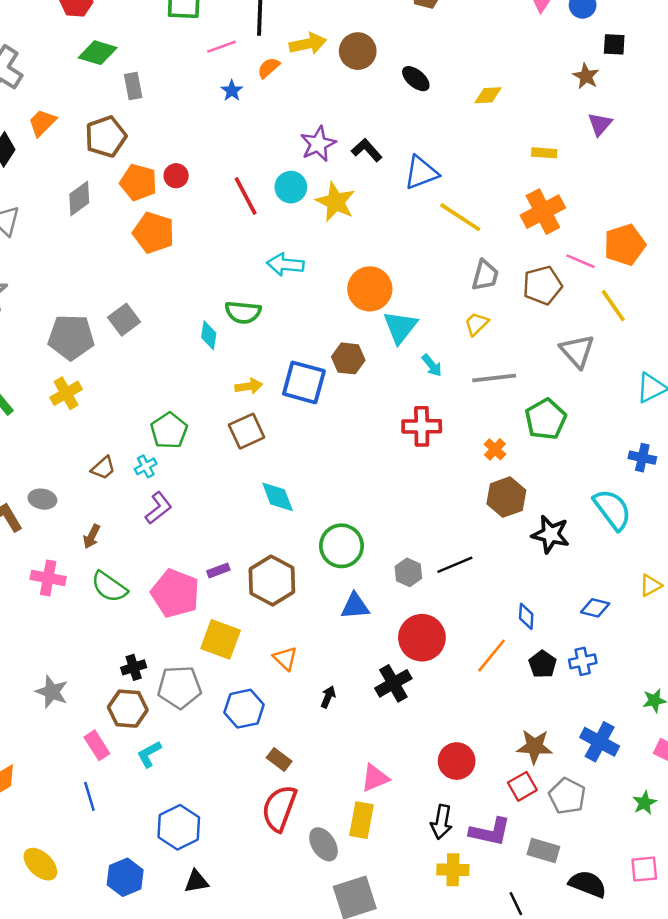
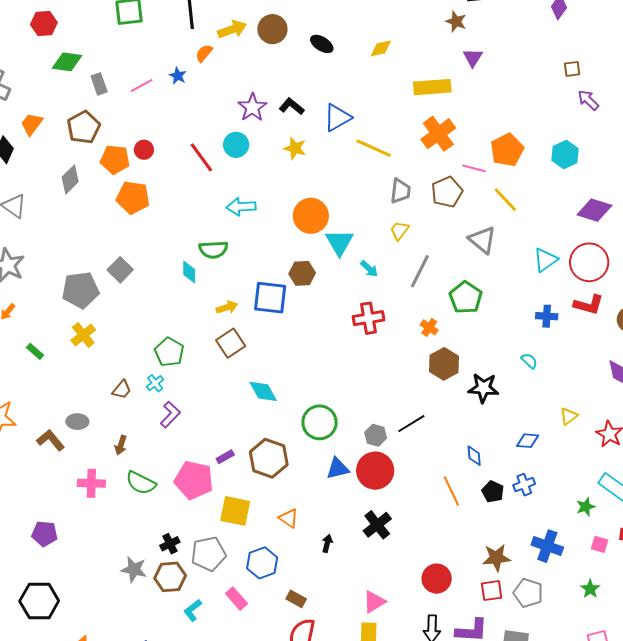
pink line: (222, 47) -> (142, 85), moved
yellow rectangle: (544, 153) -> (432, 87), size x1.8
yellow star: (336, 202) -> (295, 148), moved, size x0.7
gray line: (494, 378) -> (420, 271), turned -48
cyan semicircle: (612, 509) -> (529, 361), size x0.5
red circle: (422, 638) -> (375, 471), moved
orange line: (492, 656) -> (451, 491), turned -56
gray star: (52, 692) -> (134, 569), moved
pink rectangle: (97, 745) -> (237, 599), moved
red square: (522, 786) -> (492, 591), turned 30

